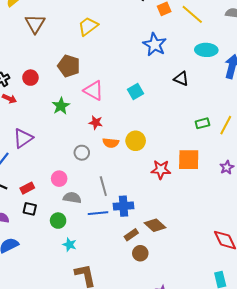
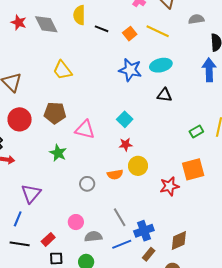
yellow trapezoid: (88, 26) -> (62, 70), turned -75
cyan ellipse: (206, 50) -> (161, 65), moved
red circle: (30, 78) -> (20, 119), moved, size x1.5
red star: (96, 123) -> (126, 144), moved
gray circle: (82, 153) -> (87, 184), moved
brown diamond: (155, 225) -> (179, 240), turned -50
brown rectangle: (131, 235) -> (149, 254), moved

